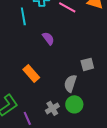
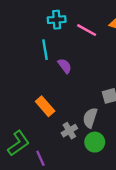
cyan line: (23, 16) -> (45, 50), moved
gray cross: (52, 108) -> (69, 131), moved

